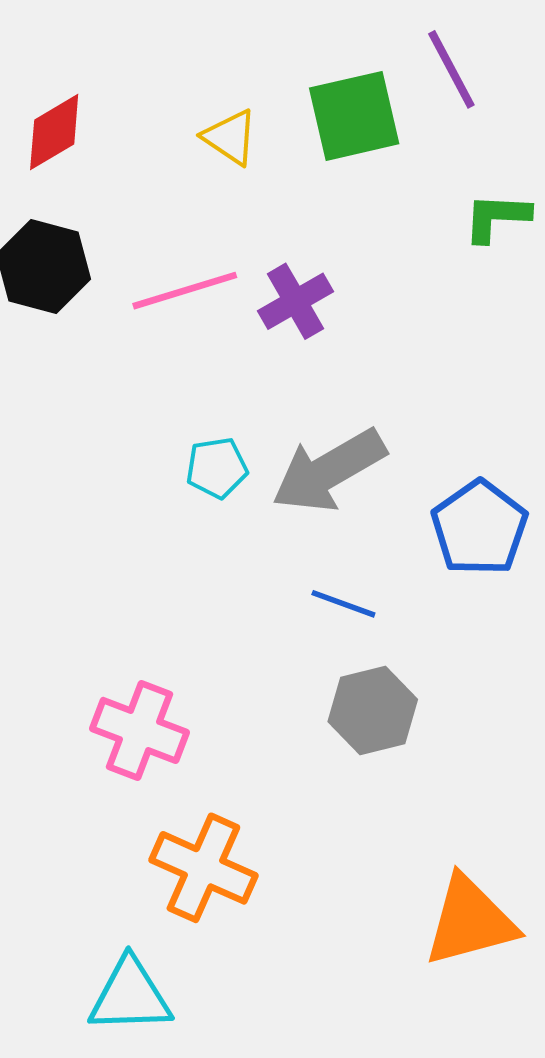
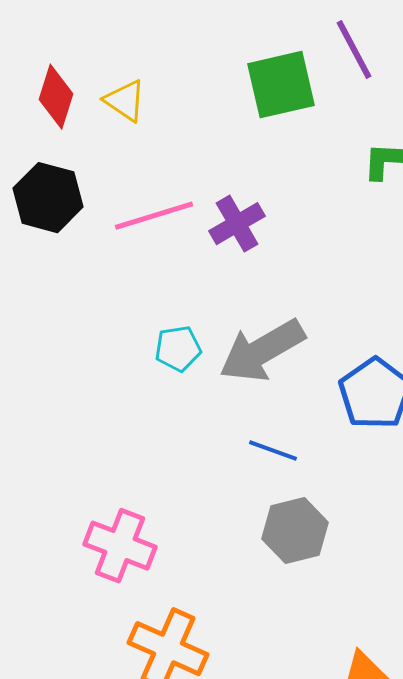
red diamond: (54, 132) -> (56, 97), turned -42
yellow triangle: (230, 137) -> (125, 101), moved

